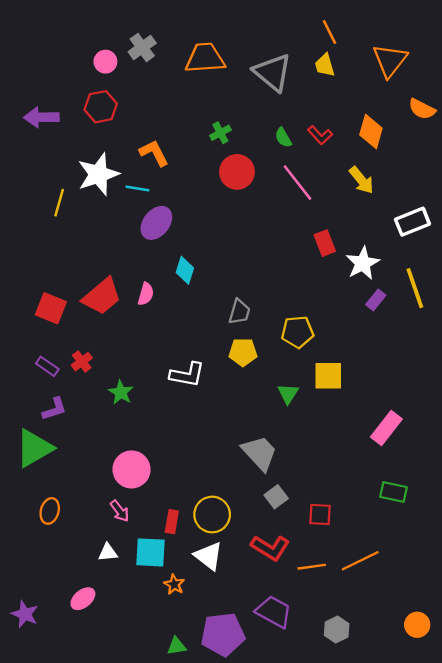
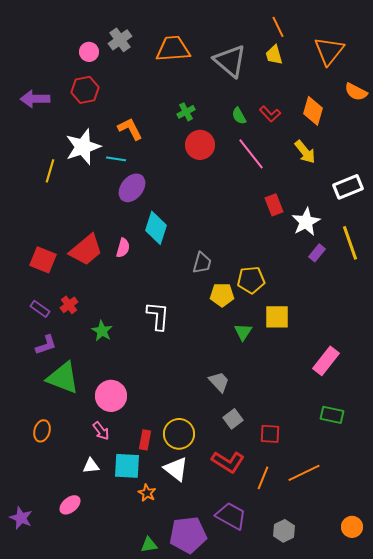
cyan diamond: (185, 270) -> (156, 228), size x1.4
yellow pentagon: (243, 352) -> (222, 295), moved
white L-shape: (187, 375) -> (158, 316), turned -96
green triangle: (34, 448) -> (63, 378), moved, turned 51
gray trapezoid: (260, 453) -> (219, 382), size x0.7
orange line: (312, 567) -> (263, 478), turned -60

